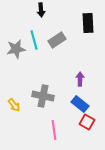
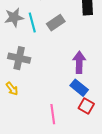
gray star: (16, 49) -> (14, 17), moved
purple arrow: (80, 79) -> (79, 62), size x1.5
gray cross: (43, 96) -> (19, 58), moved

